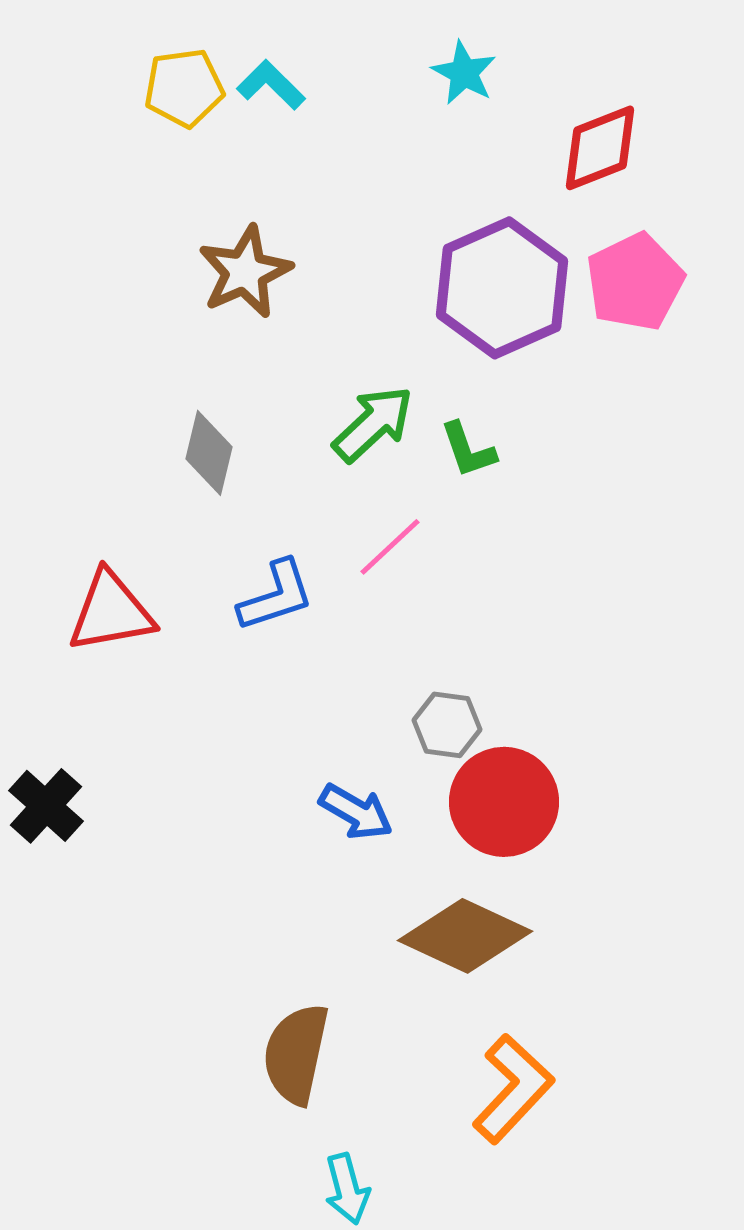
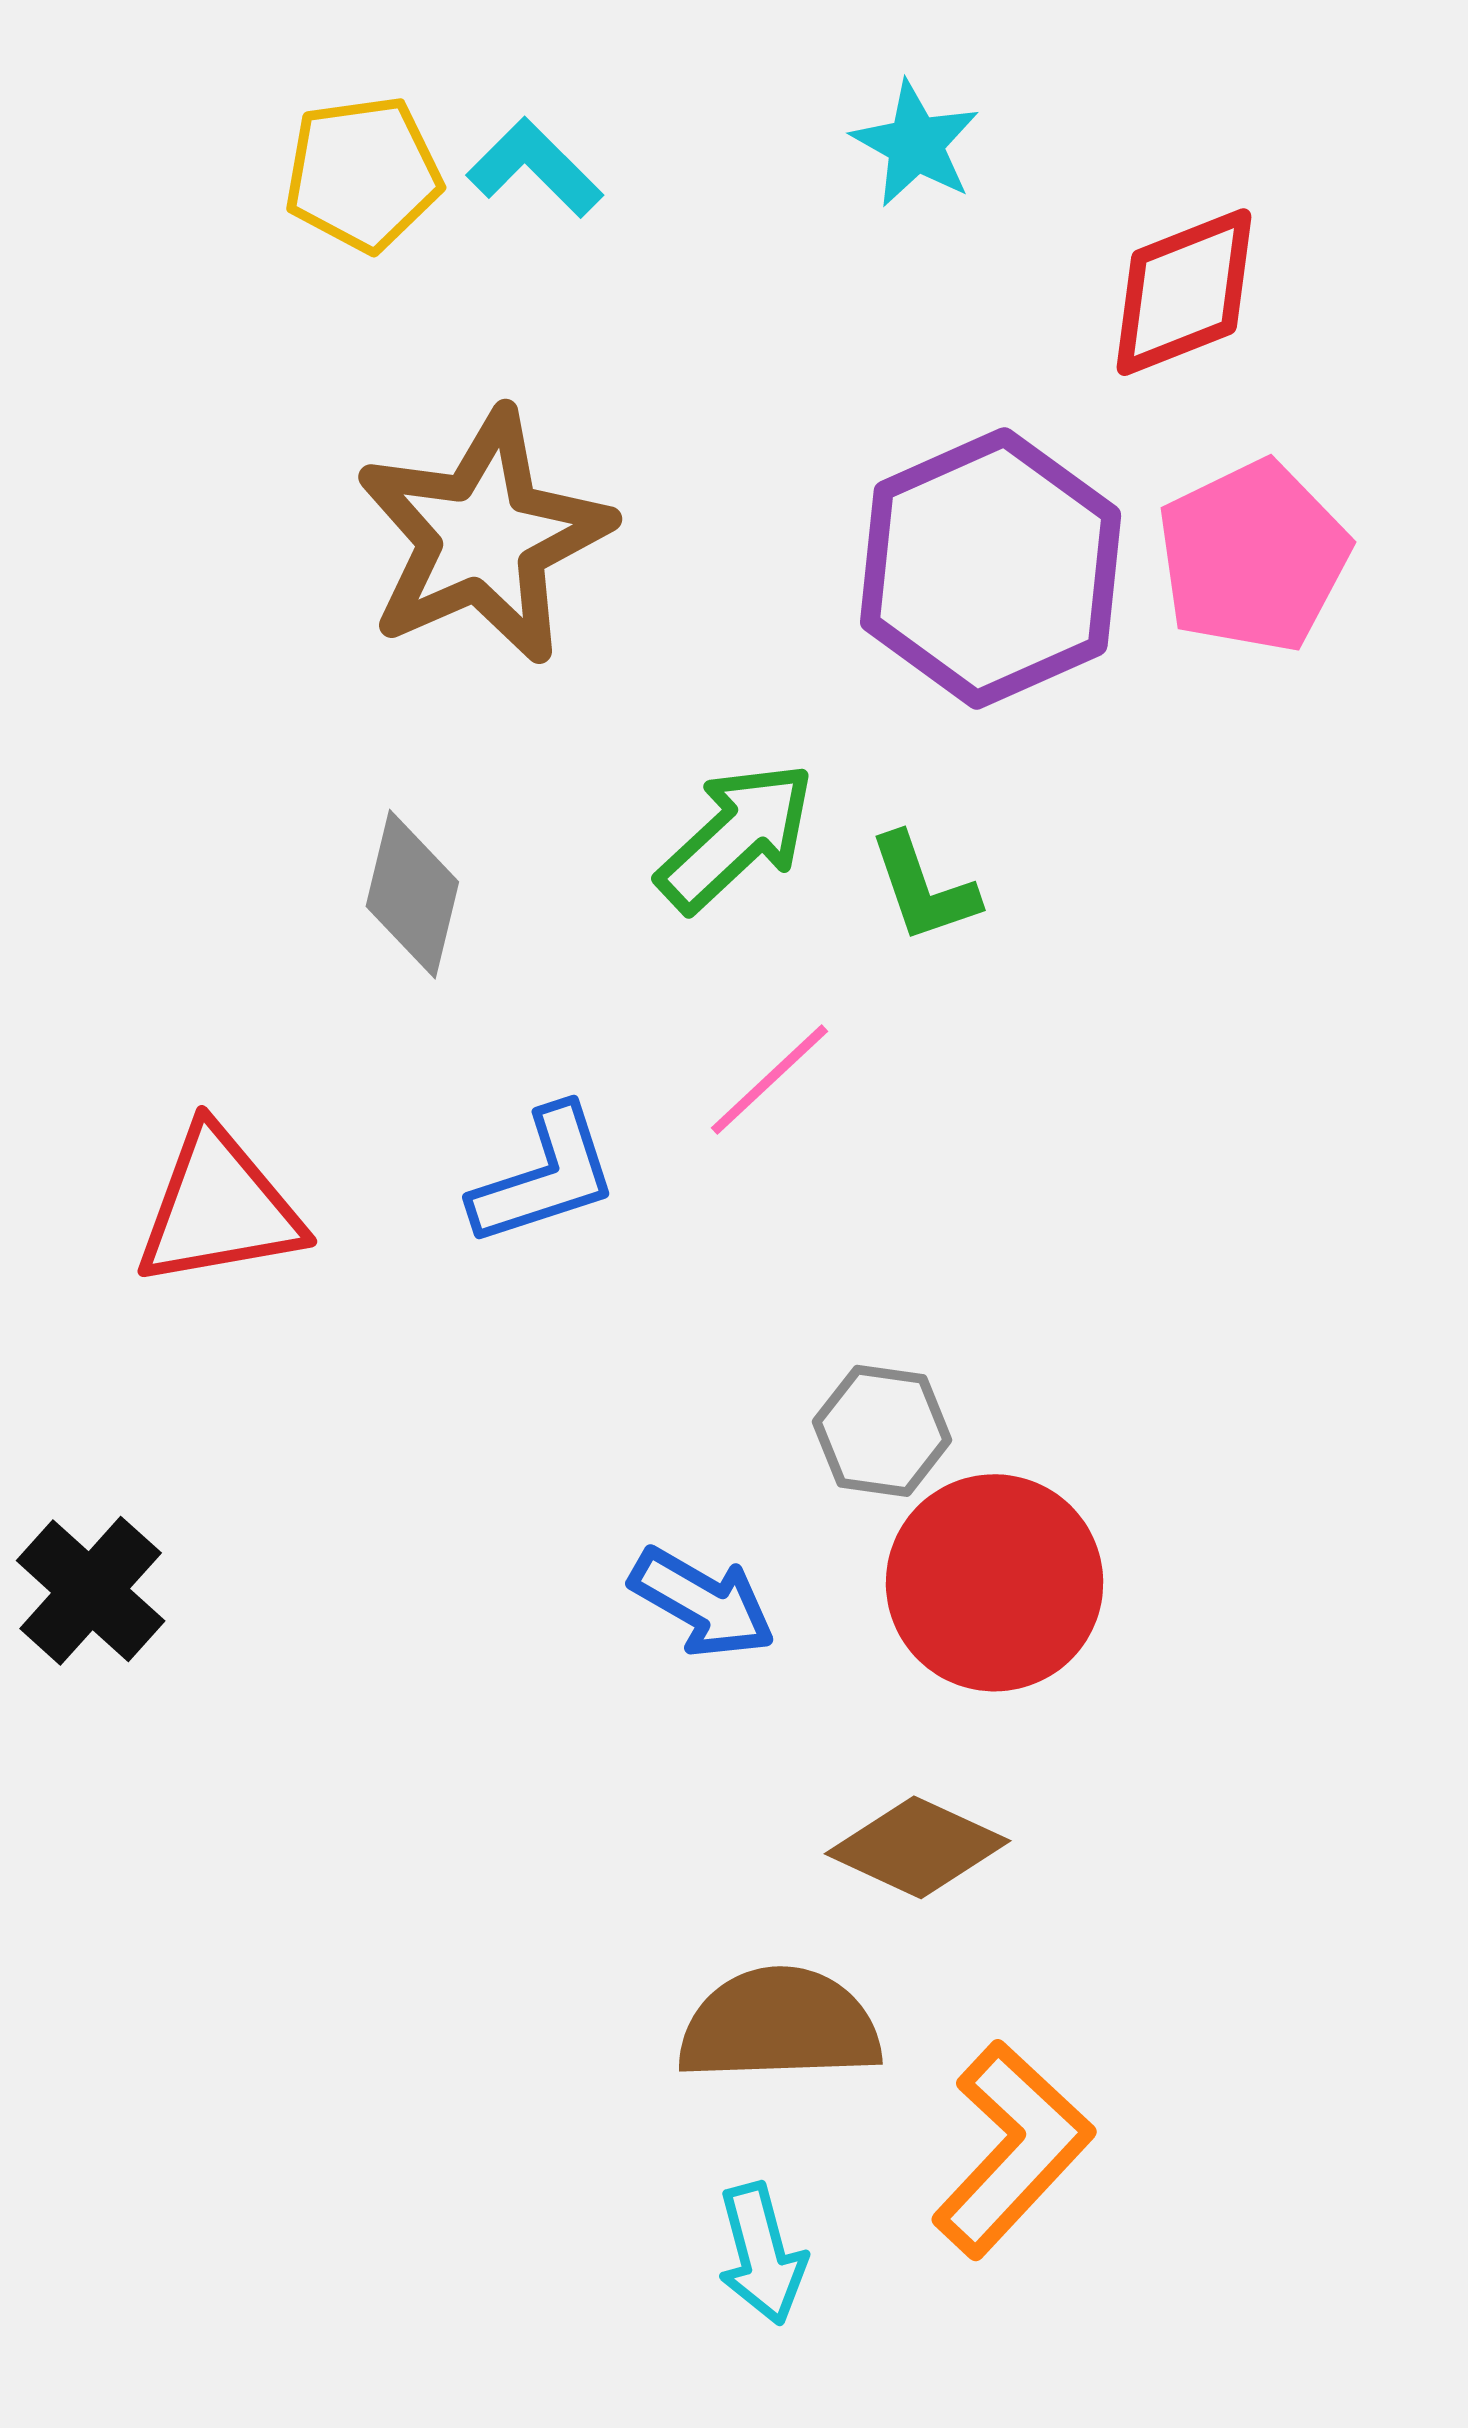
brown star: (245, 272) -> (483, 537), size x1.4
brown diamond: (465, 936) -> (918, 1847), size x0.7
brown semicircle: (296, 1054) -> (779, 2025), moved, turned 76
cyan arrow: (347, 1189) -> (762, 2254), moved

